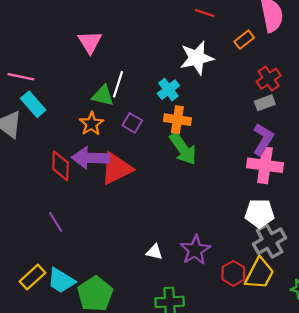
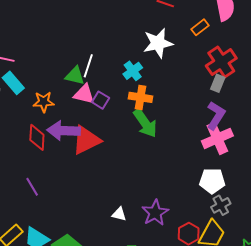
pink triangle: (90, 42) -> (84, 94), moved, turned -45
red cross: (269, 79) -> (221, 62), size x1.4
gray rectangle: (265, 103) -> (218, 83), turned -48
orange star: (91, 124) -> (44, 102), moved, turned 30
pink cross: (265, 165) -> (217, 138), turned -32
gray cross: (270, 241) -> (221, 205), size x0.7

